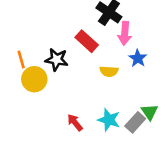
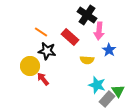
orange line: (21, 60) -> (41, 32), moved, turned -40
cyan star: (109, 120) -> (97, 85), moved
red arrow: (75, 122) -> (43, 79), moved

